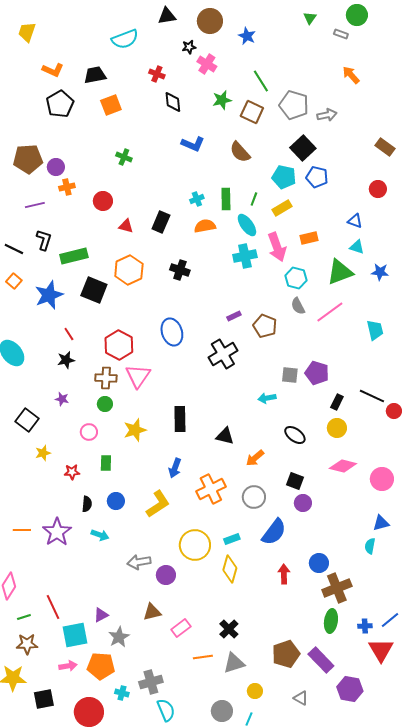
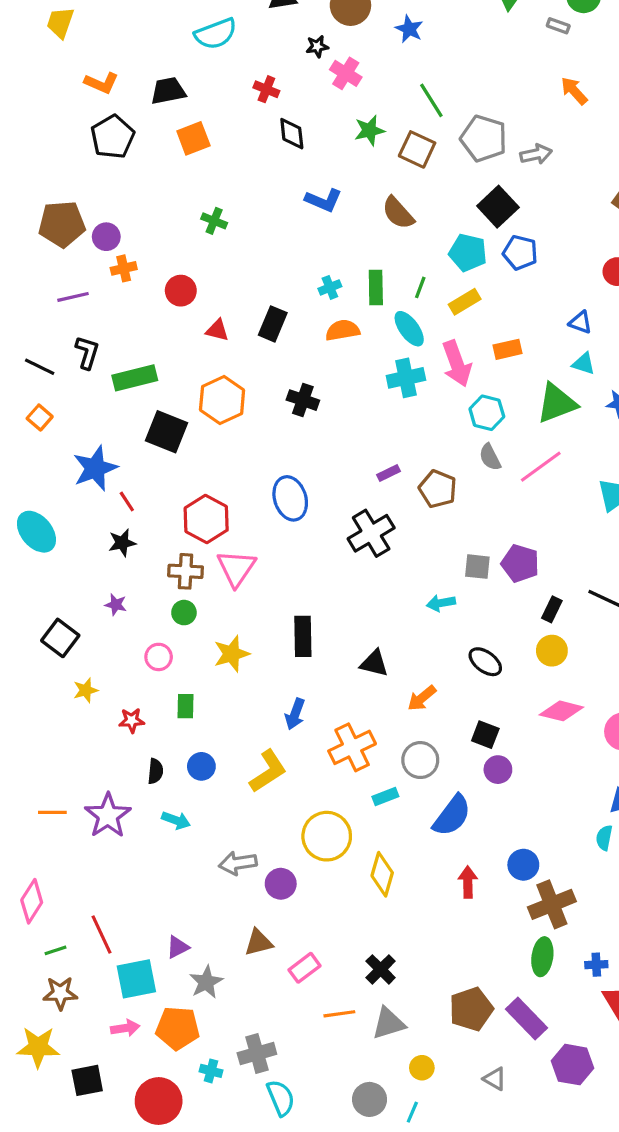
blue star: (49, 295) -> (95, 468), moved
cyan rectangle: (232, 539) -> (385, 797), moved

